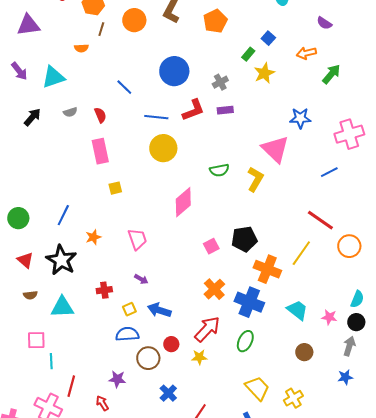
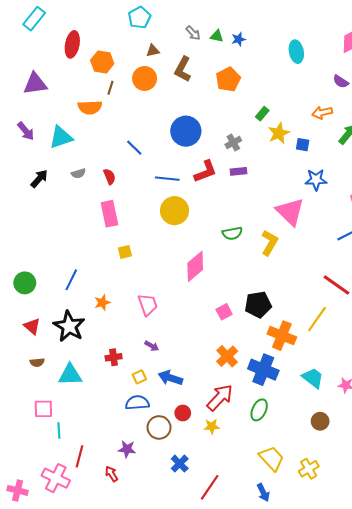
blue square: (268, 38) -> (303, 145), moved, turned -32
orange semicircle: (81, 48) -> (90, 107), size x1.6

